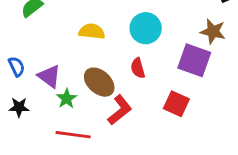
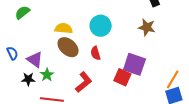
purple square: (194, 60) -> (134, 64), moved
brown ellipse: (99, 82) -> (68, 47), moved
black star: (19, 107) -> (28, 79), moved

